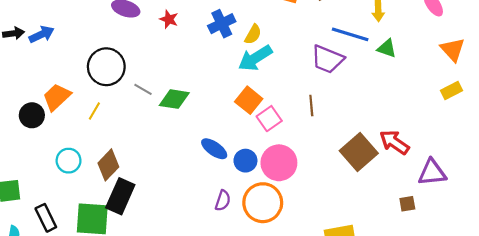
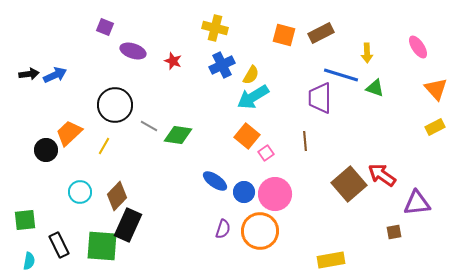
purple trapezoid: (327, 59) -> (320, 98), turned 68
pink square: (269, 119) -> (266, 153), size x0.7

